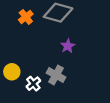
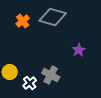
purple star: (68, 46) -> (79, 50), moved

